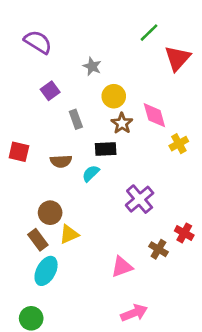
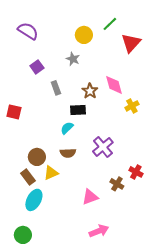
gray star: (92, 66) -> (73, 59), moved
yellow circle: (114, 96) -> (84, 35), moved
brown semicircle: (61, 161) -> (68, 153), moved

